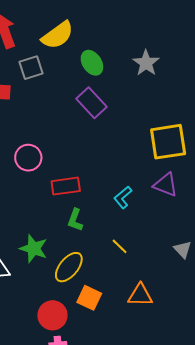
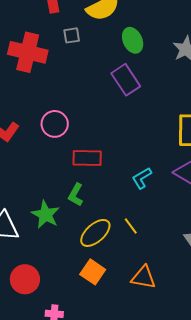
gray square: (31, 68) -> (72, 35), size x0.7
green L-shape: (75, 220) -> (76, 195), moved
yellow ellipse: (69, 267) -> (95, 233), moved
red circle: (52, 315) -> (25, 279), moved

